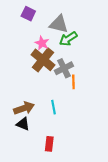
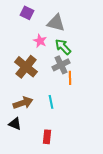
green arrow: (68, 39) -> (63, 47), moved, turned 78
brown cross: (43, 60) -> (26, 67), moved
black triangle: (23, 124) -> (15, 124), moved

